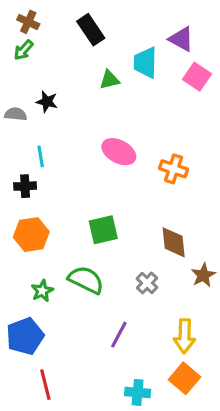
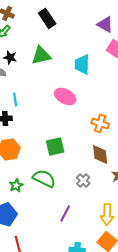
cyan trapezoid: (145, 63) -> (82, 64), moved
green triangle: (109, 80) -> (41, 55), moved, size x1.5
black star: (47, 102) -> (10, 57), moved
orange cross: (174, 169) -> (100, 123), moved

